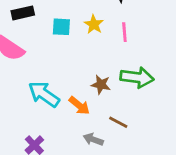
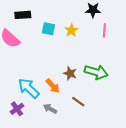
pink line: (124, 32) -> (104, 30), moved
cyan arrow: (44, 94) -> (29, 88), moved
gray arrow: (93, 139) -> (50, 109), moved

